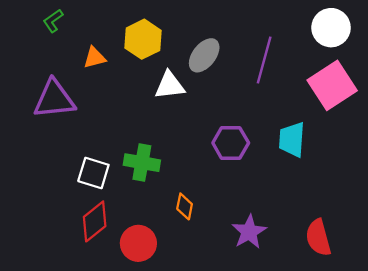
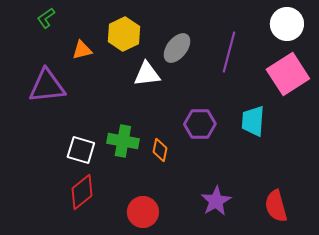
orange diamond: (185, 206) -> (160, 150), moved
red circle: (138, 243) -> (143, 212), moved

